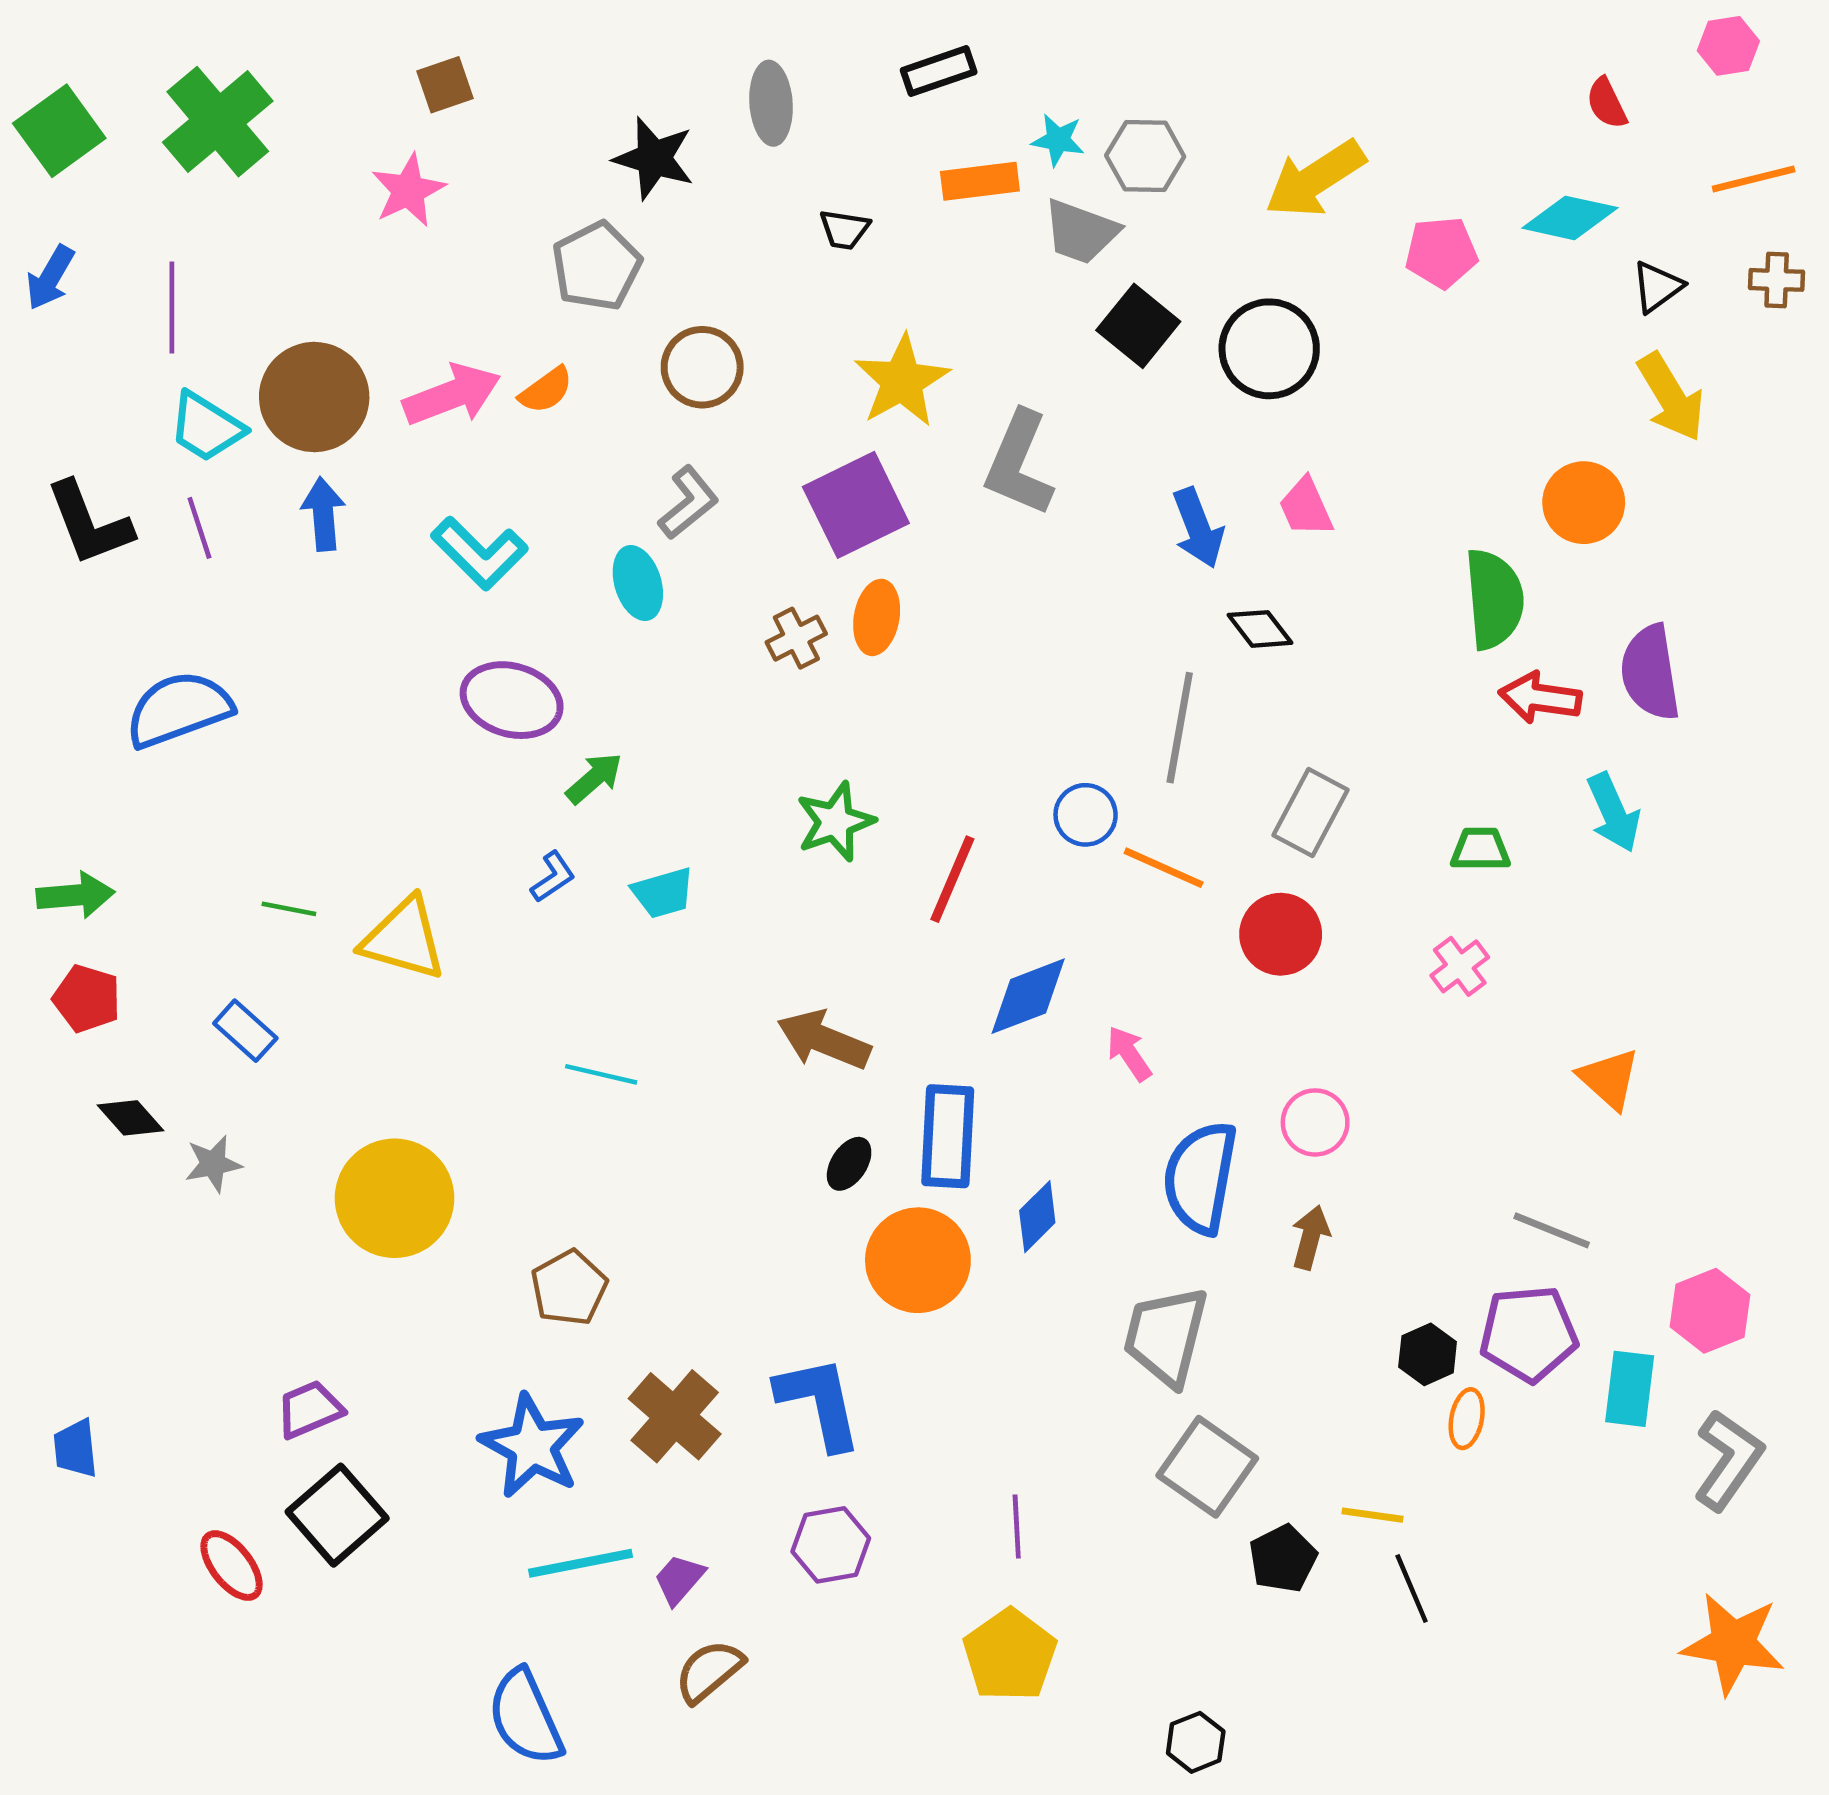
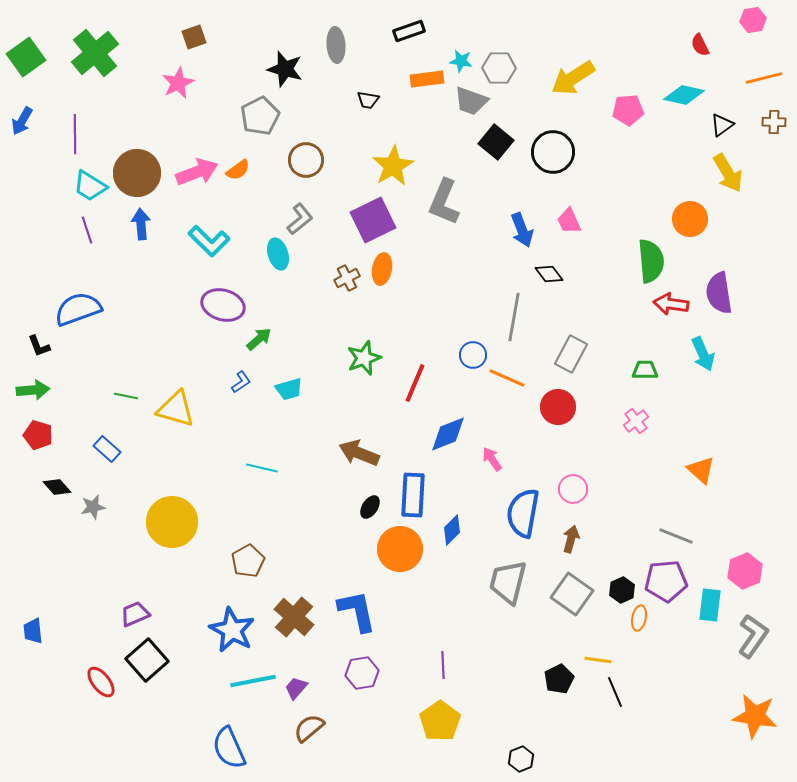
black L-shape: (89, 523) -> (39, 346), moved, size x0.6
gray square: (1207, 1467) -> (572, 594), moved

